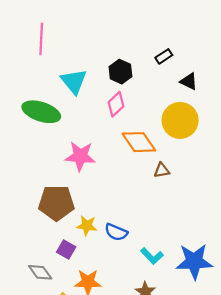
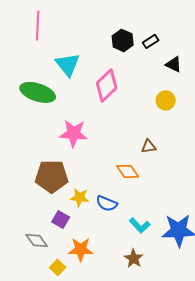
black hexagon: (120, 72) -> (123, 40), moved
pink diamond: (116, 104) -> (107, 85), size x1.4
yellow circle: (180, 120) -> (166, 100), size x0.6
orange diamond: (139, 142) -> (128, 171), moved, size x0.7

